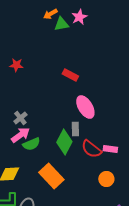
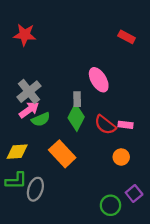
red star: (16, 65) -> (25, 35), size x1.5
red rectangle: (70, 75) -> (127, 37), moved
gray cross: (20, 118) -> (29, 92), size x1.6
gray rectangle: (75, 129) -> (77, 99), moved

